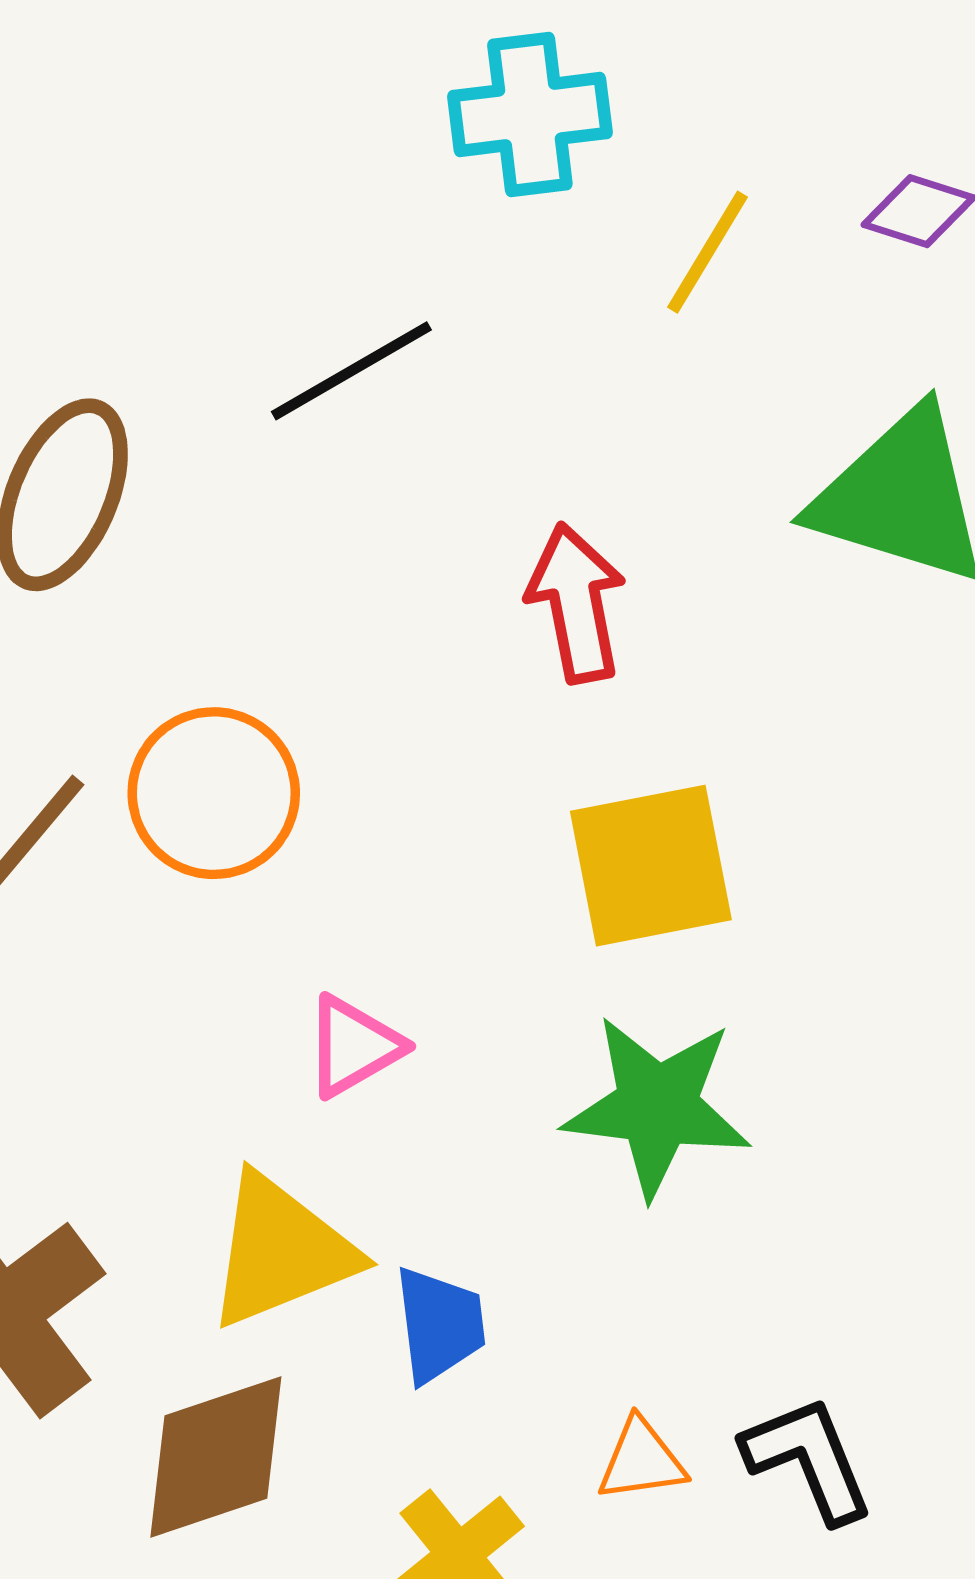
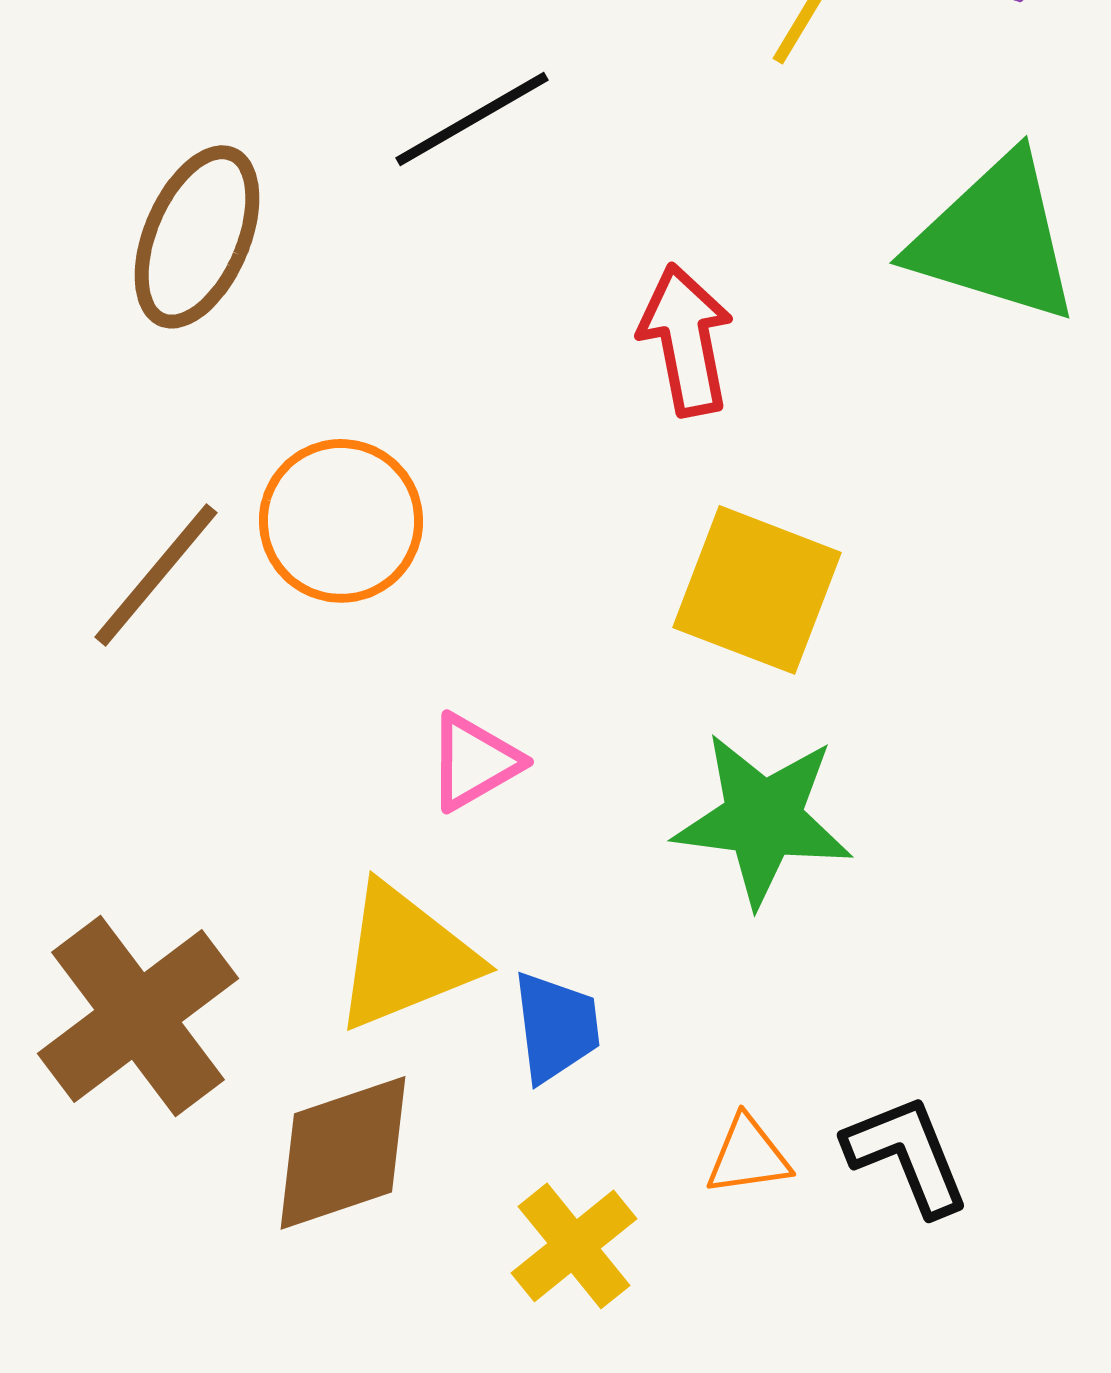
yellow square: (651, 866) -> (757, 590), turned 32

